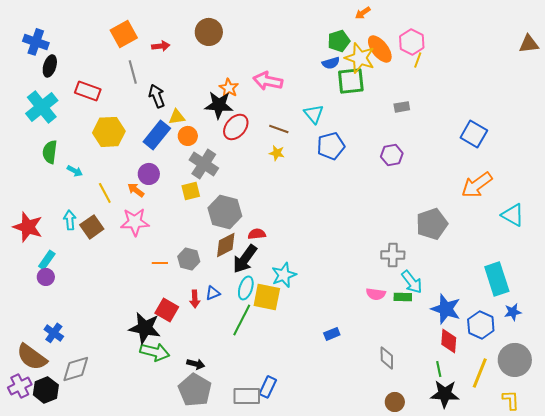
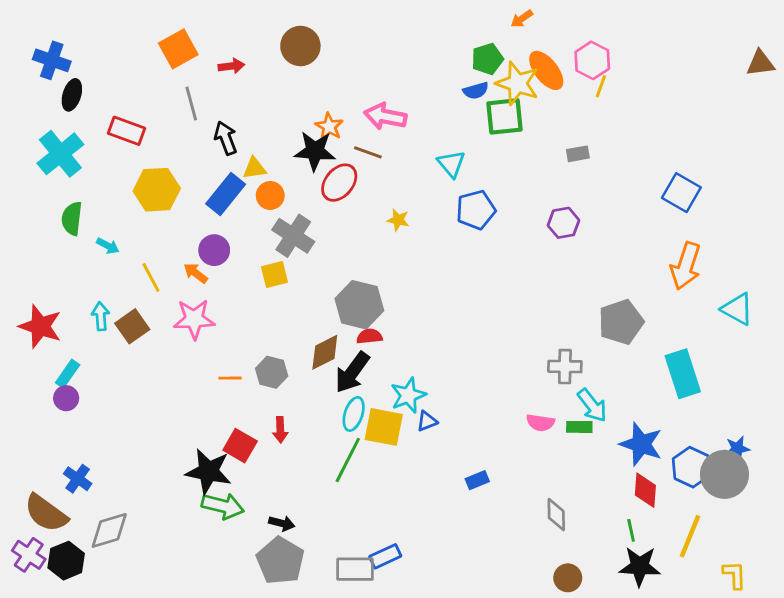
brown line: (279, 129) -> (368, 152), moved
orange arrow: (477, 185) -> (686, 266), turned -36
gray hexagon: (225, 212) -> (359, 305), moved
cyan rectangle: (497, 279) -> (683, 374), moved
blue triangle: (213, 293) -> (427, 421), moved
gray circle: (515, 360) -> (724, 474), moved
purple cross: (20, 386) -> (29, 555), turned -30
blue rectangle: (268, 387) -> (385, 556), turned 40

